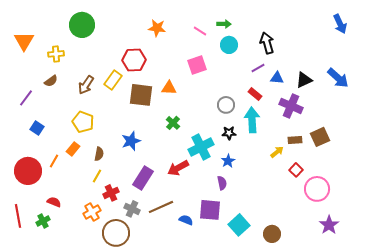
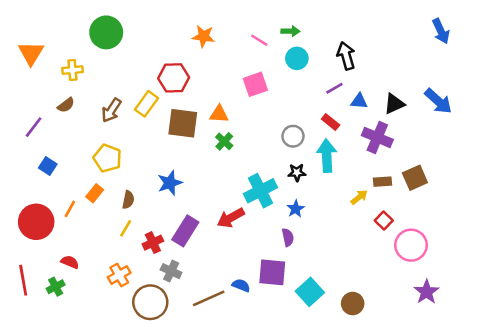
green cross: (173, 123) -> (224, 141), moved
red cross: (111, 193) -> (153, 243), moved
brown line: (161, 207) -> (209, 298), moved

